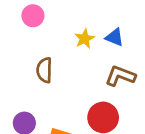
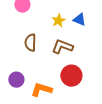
brown L-shape: (120, 76) -> (62, 47), moved

